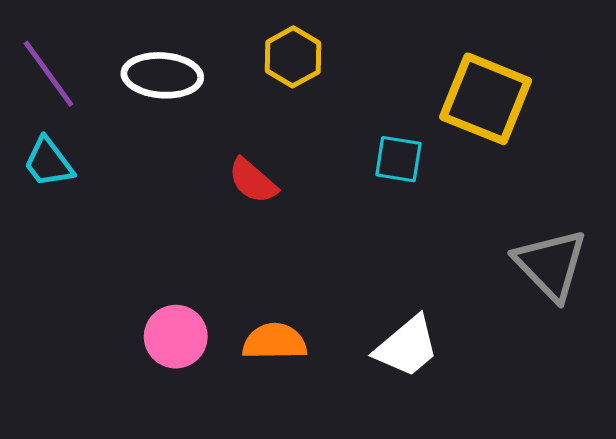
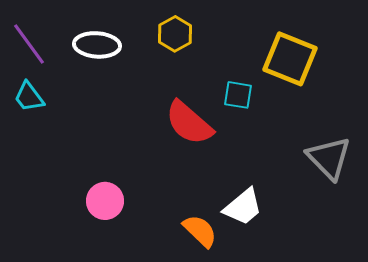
red semicircle: (253, 181) -> (189, 123), moved, size x1.6
orange semicircle: (275, 342) -> (200, 231), moved, turned 45

